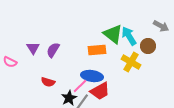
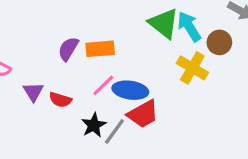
purple triangle: (33, 48) -> (33, 92), moved
orange rectangle: (97, 50) -> (100, 49), moved
pink line: (80, 86) -> (103, 85), moved

